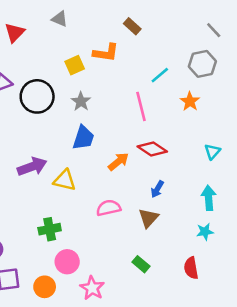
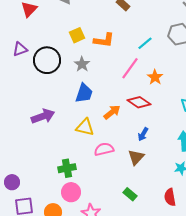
orange L-shape: (106, 53) -> (104, 40), moved
orange star: (190, 101) -> (155, 77), moved
pink line: (141, 106) -> (130, 68), turned 50
yellow triangle: (65, 180) -> (85, 127), moved
green cross: (50, 229) -> (67, 168), moved

